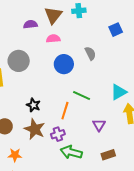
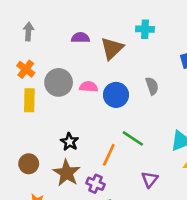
brown triangle: (53, 15) -> (112, 48), moved
pink semicircle: (53, 39) -> (89, 87), moved
purple cross: (58, 134) -> (95, 184), turned 32

